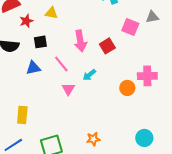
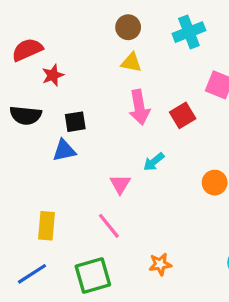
yellow triangle: (51, 13) -> (131, 62), moved
black square: (40, 42) -> (75, 122), moved
pink line: (61, 64) -> (109, 226), moved

